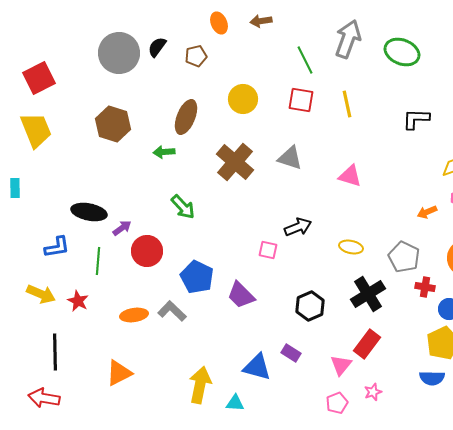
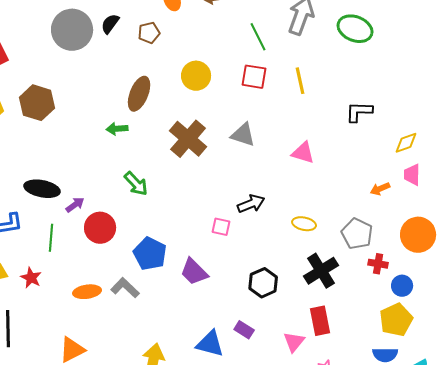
black L-shape: (416, 119) -> (359, 112), moved
brown hexagon: (113, 124) -> (37, 103), moved
red rectangle: (367, 344) -> (320, 321), turned -48

